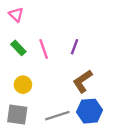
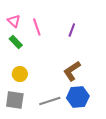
pink triangle: (16, 15) -> (14, 21), moved
purple line: (75, 47) -> (72, 30), moved
pink line: (44, 49) -> (37, 27), moved

